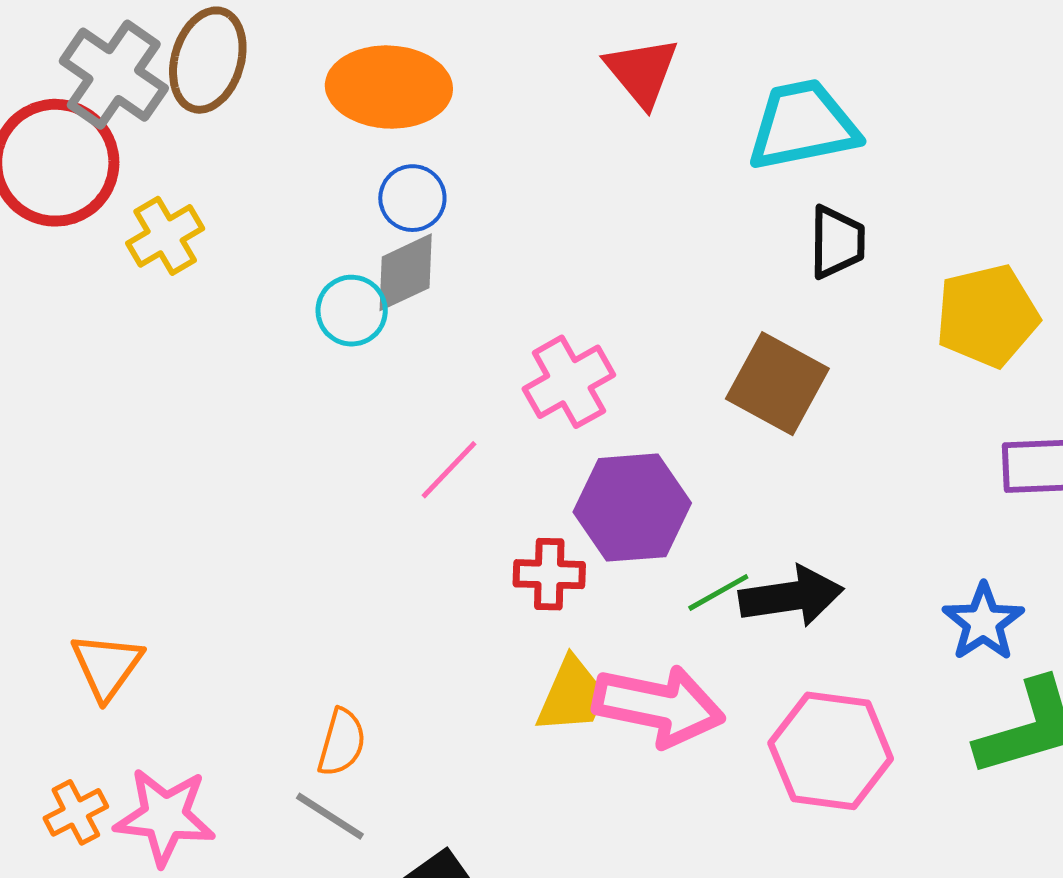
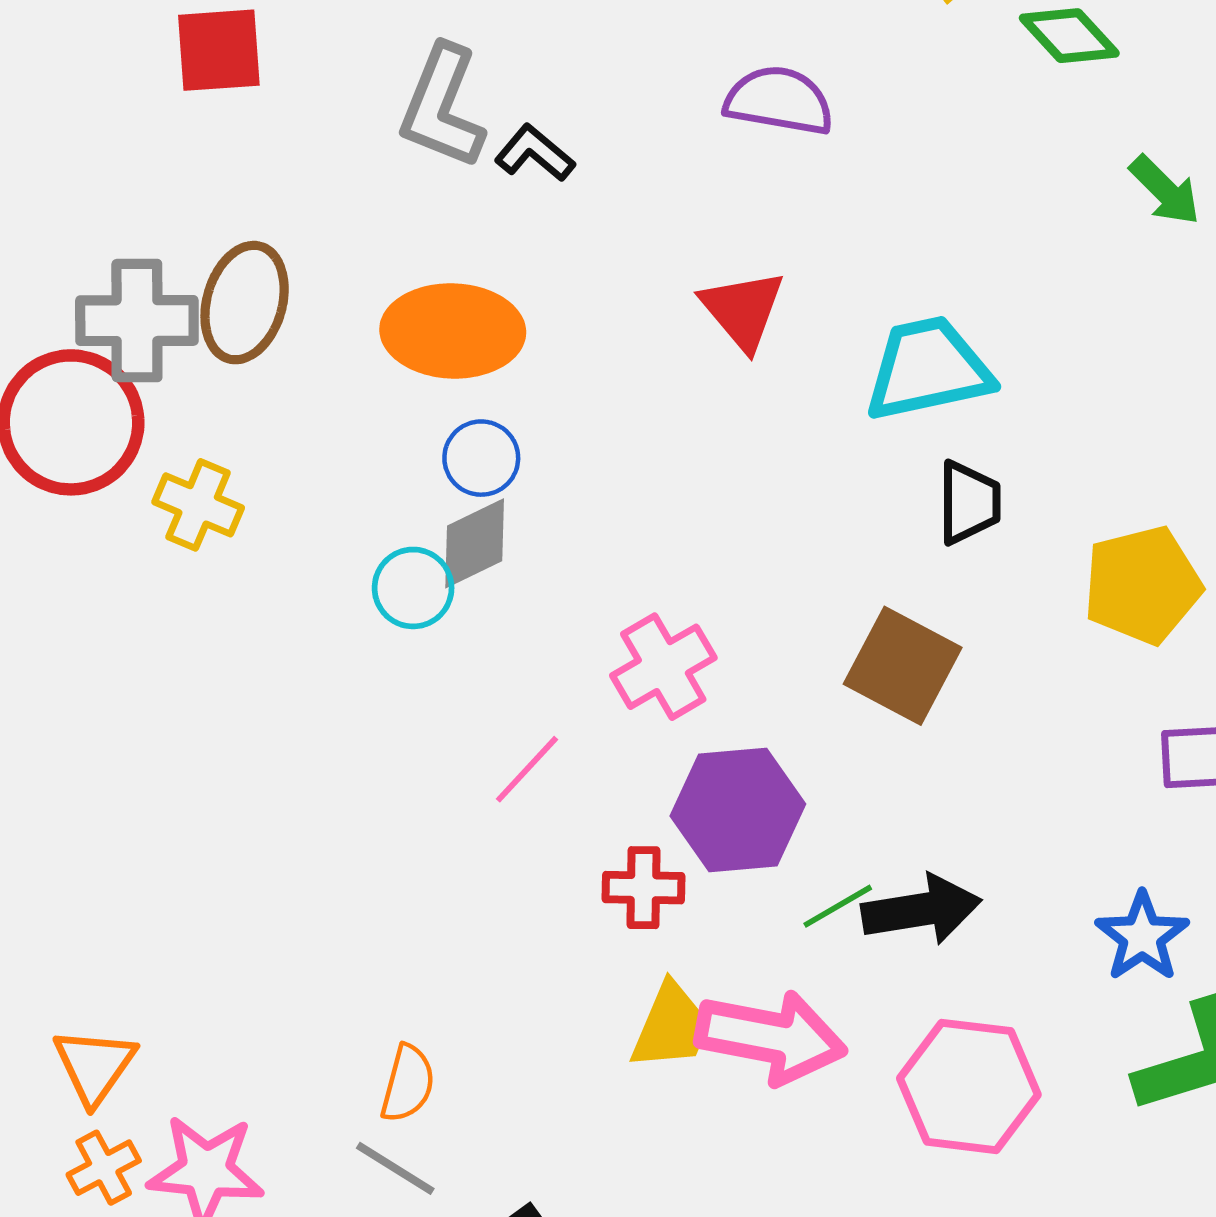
gray cross: (114, 75) -> (137, 321), turned -34
yellow cross: (165, 236) -> (198, 505), turned -36
orange triangle: (107, 666) -> (94, 1066), moved

